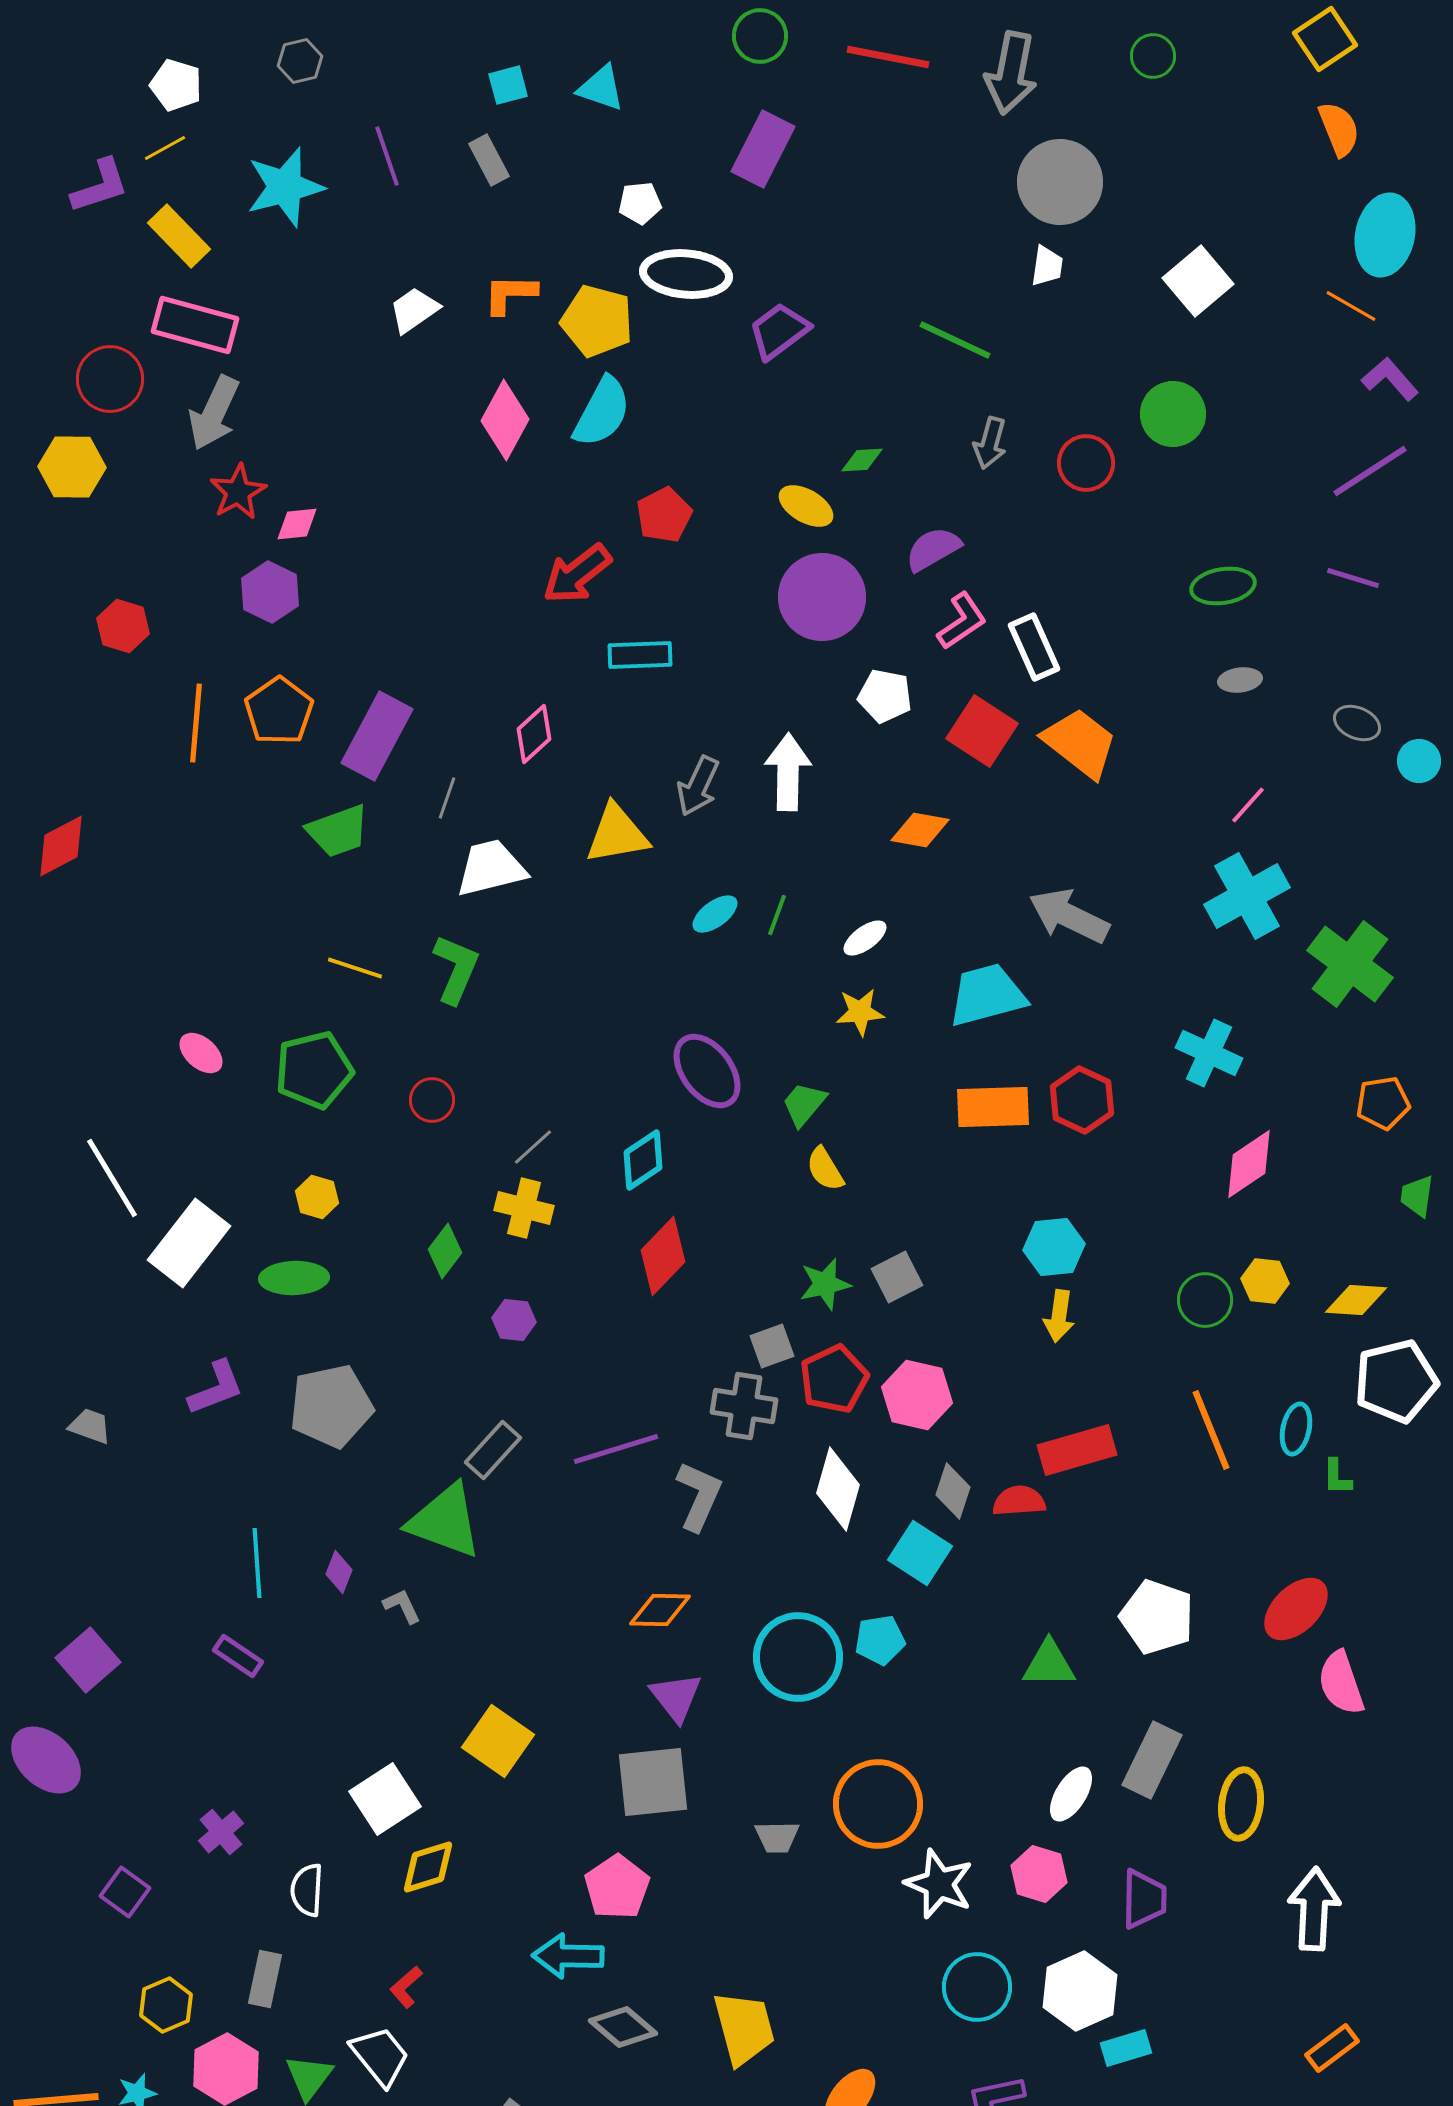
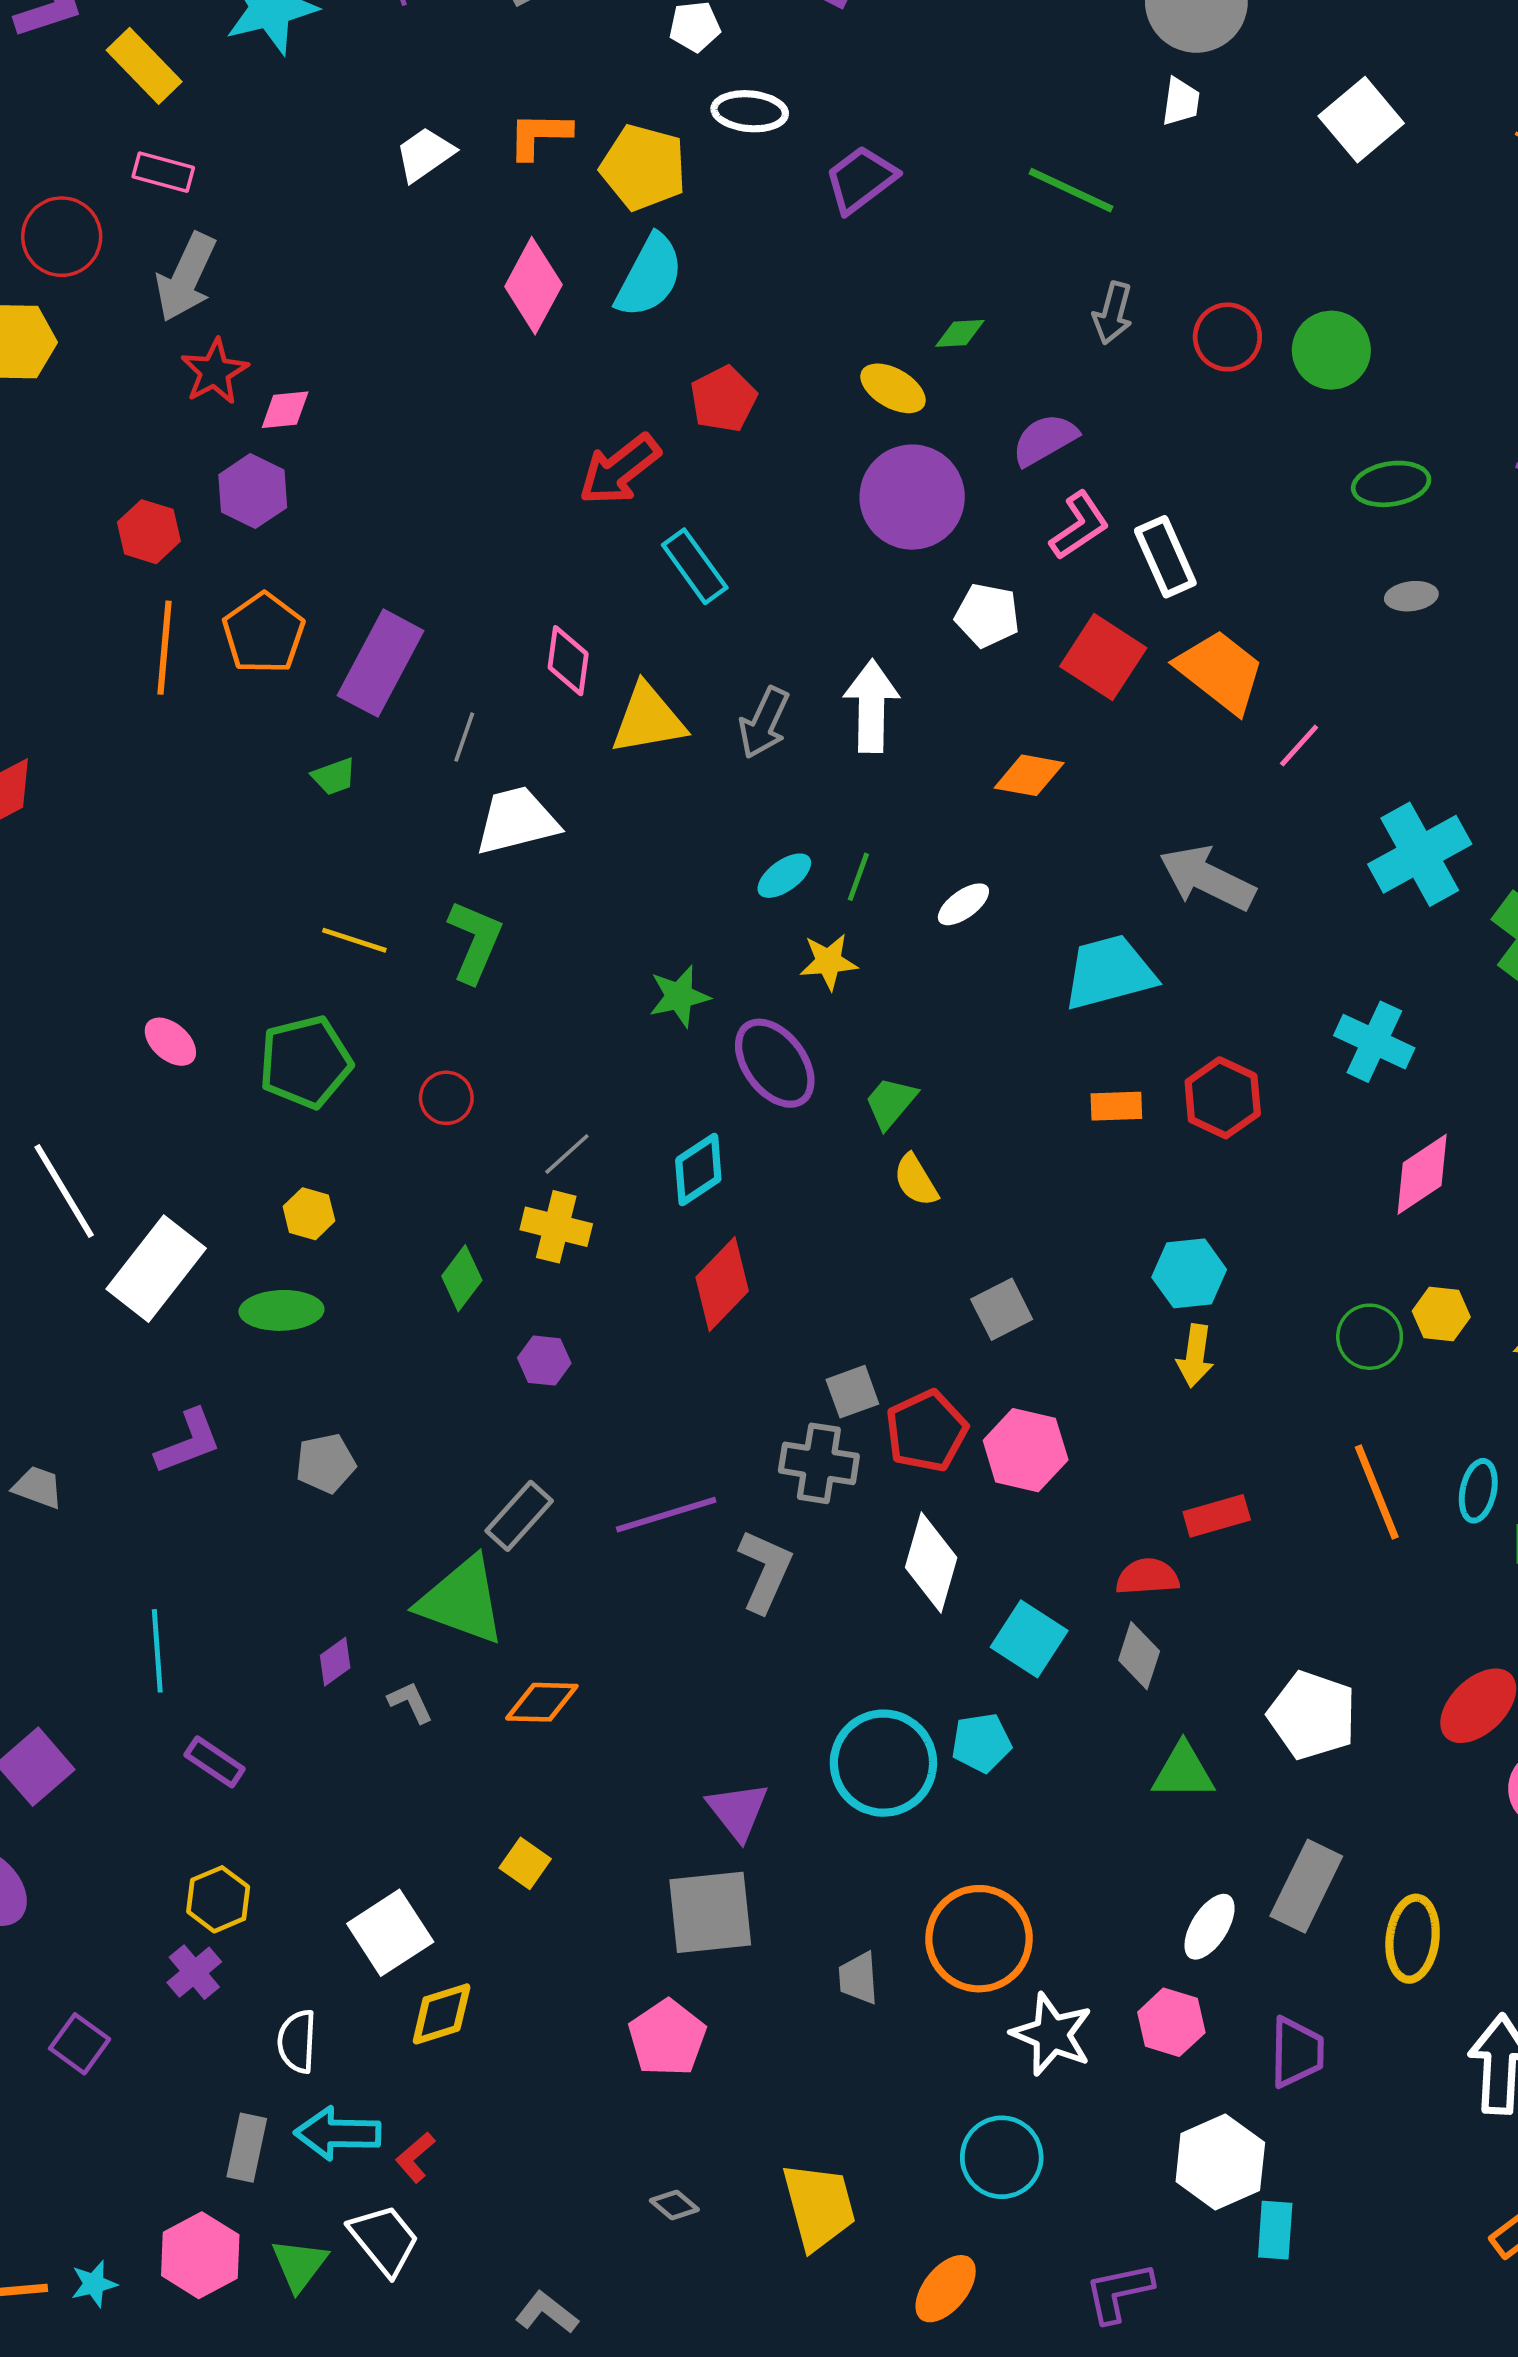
white ellipse: (686, 274) -> (750, 111), size x0.7
pink rectangle: (195, 325) -> (163, 172), size x0.6
green circle: (1173, 414) -> (1331, 350), moved
red hexagon: (123, 626) -> (149, 532), moved
cyan rectangle: (640, 655) -> (695, 566), turned 56
pink diamond: (534, 734) -> (568, 661), turned -40
pink line: (1248, 805) -> (1299, 745), moved
green trapezoid: (338, 831) -> (334, 777), size x0.6
yellow triangle: (617, 834) -> (648, 719), moved
yellow star: (860, 1012) -> (829, 962), moved
orange rectangle: (993, 1107) -> (1116, 1106), size x0.6
green star: (825, 1284) -> (679, 996), moved
gray pentagon: (331, 1406) -> (326, 1463), size x0.6
red rectangle: (1077, 1450) -> (1217, 1516), size x0.7
gray diamond: (953, 1491) -> (1139, 1656), moved
cyan line: (257, 1563) -> (157, 1651), moved
purple diamond: (339, 1572) -> (335, 1662), turned 33
orange diamond: (660, 1610) -> (542, 1702), moved
yellow square: (498, 1741) -> (525, 1863), size x0.6
gray trapezoid: (777, 1837) -> (858, 1978), turned 87
cyan arrow: (568, 1956) -> (338, 2133), moved
cyan circle: (977, 1987) -> (1002, 2157), moved
yellow hexagon: (166, 2005) -> (218, 1899), moved
gray diamond: (623, 2027) -> (674, 2205), size x0.6
cyan rectangle: (1126, 2048) -> (1275, 2230), turned -69

